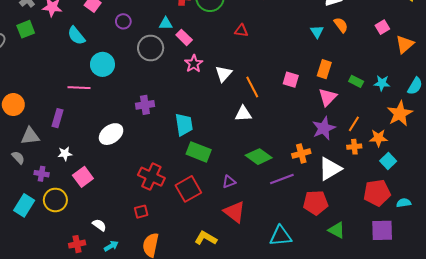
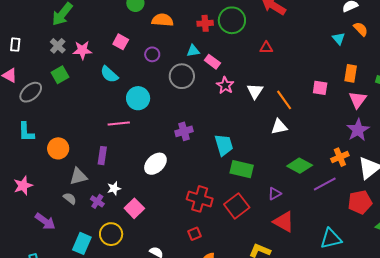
purple cross: (42, 174) -> (97, 201), moved, turned 32

